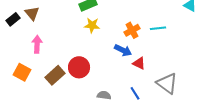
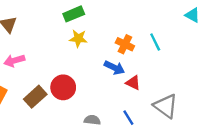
cyan line: (158, 28) -> (155, 42), turned 70
orange cross: (132, 30) -> (125, 44), turned -35
pink arrow: (37, 44) -> (14, 61), turned -108

